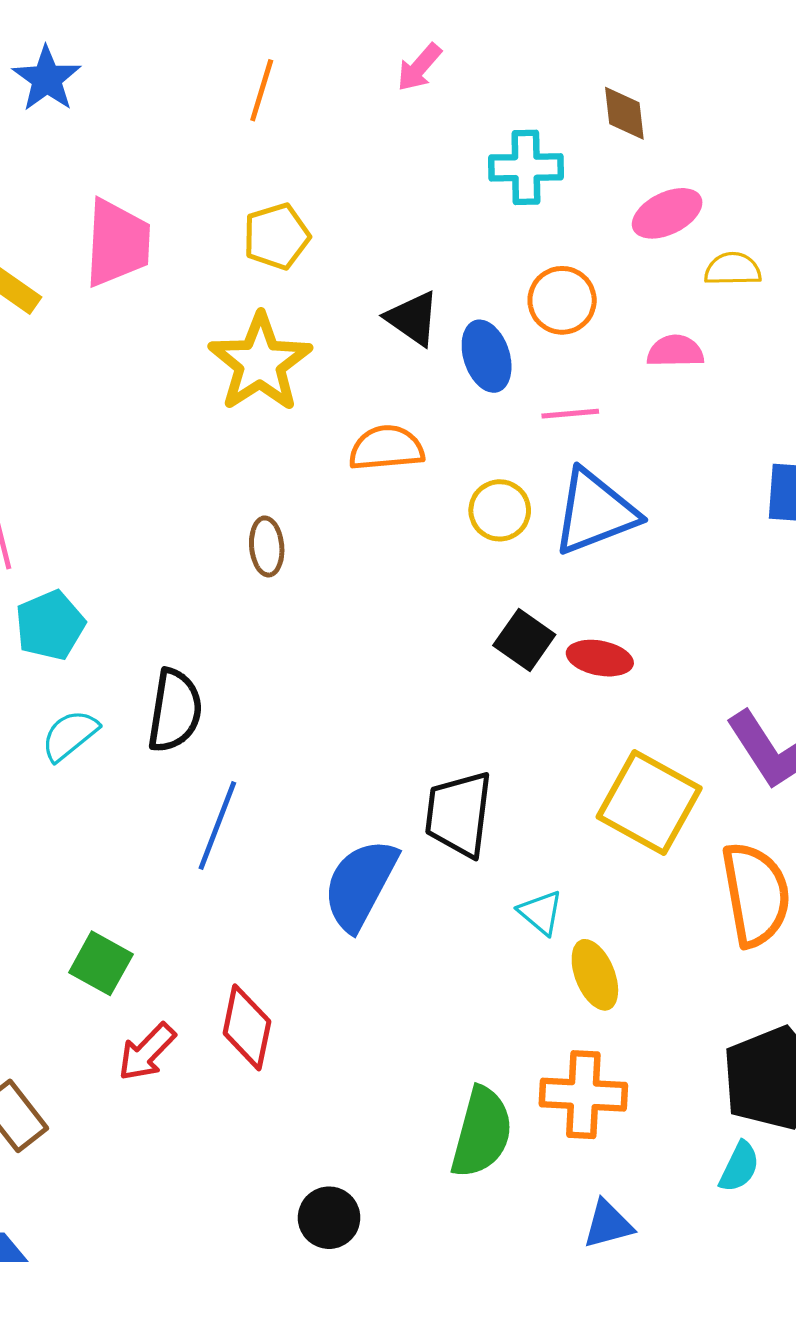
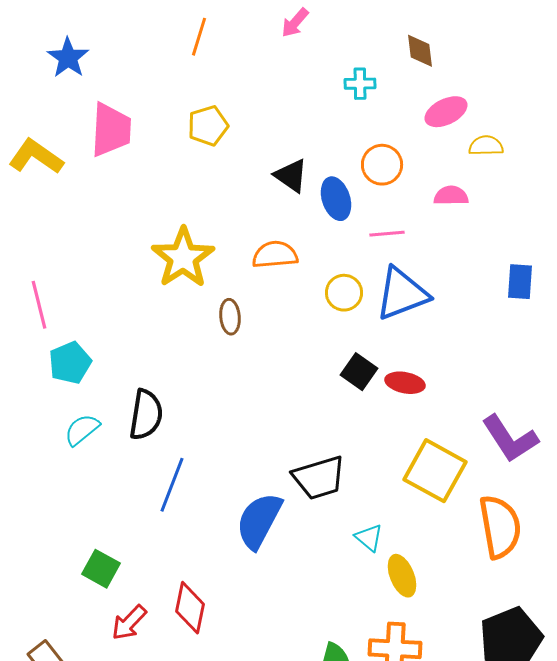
blue star: (47, 79) -> (68, 58), moved
cyan cross: (526, 167) -> (360, 84), size x0.7
yellow star: (260, 363) -> (183, 258), moved
brown ellipse: (267, 546) -> (230, 317), moved
black trapezoid: (459, 814) -> (319, 478), turned -114

